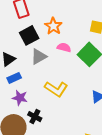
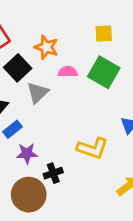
yellow L-shape: (56, 89) -> (92, 148), moved
black cross: (35, 117) -> (53, 173), turned -32

